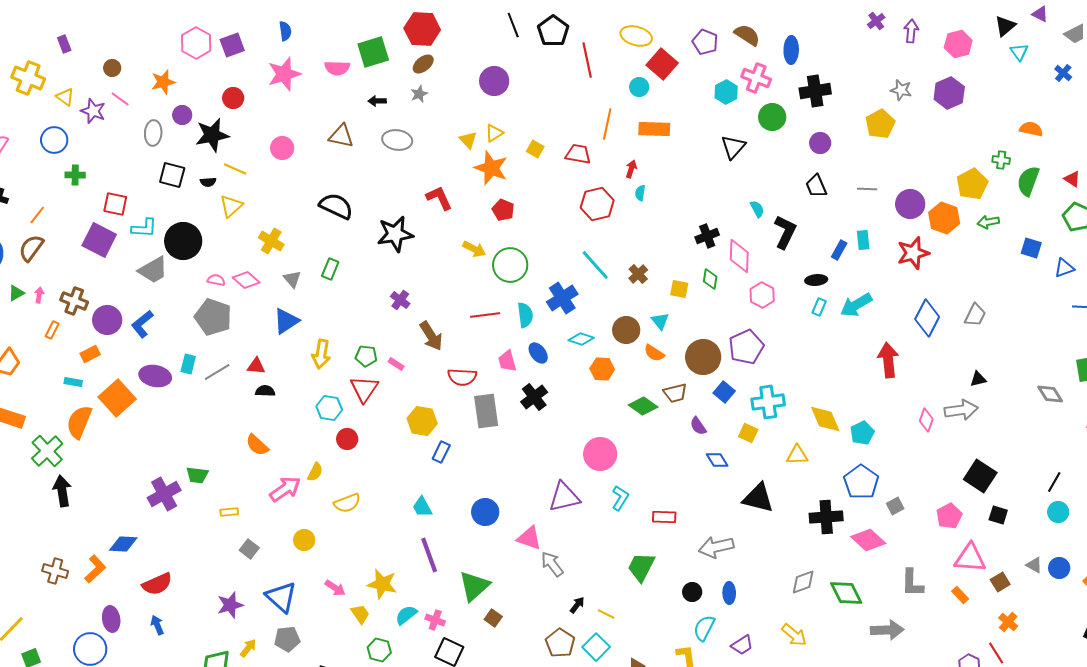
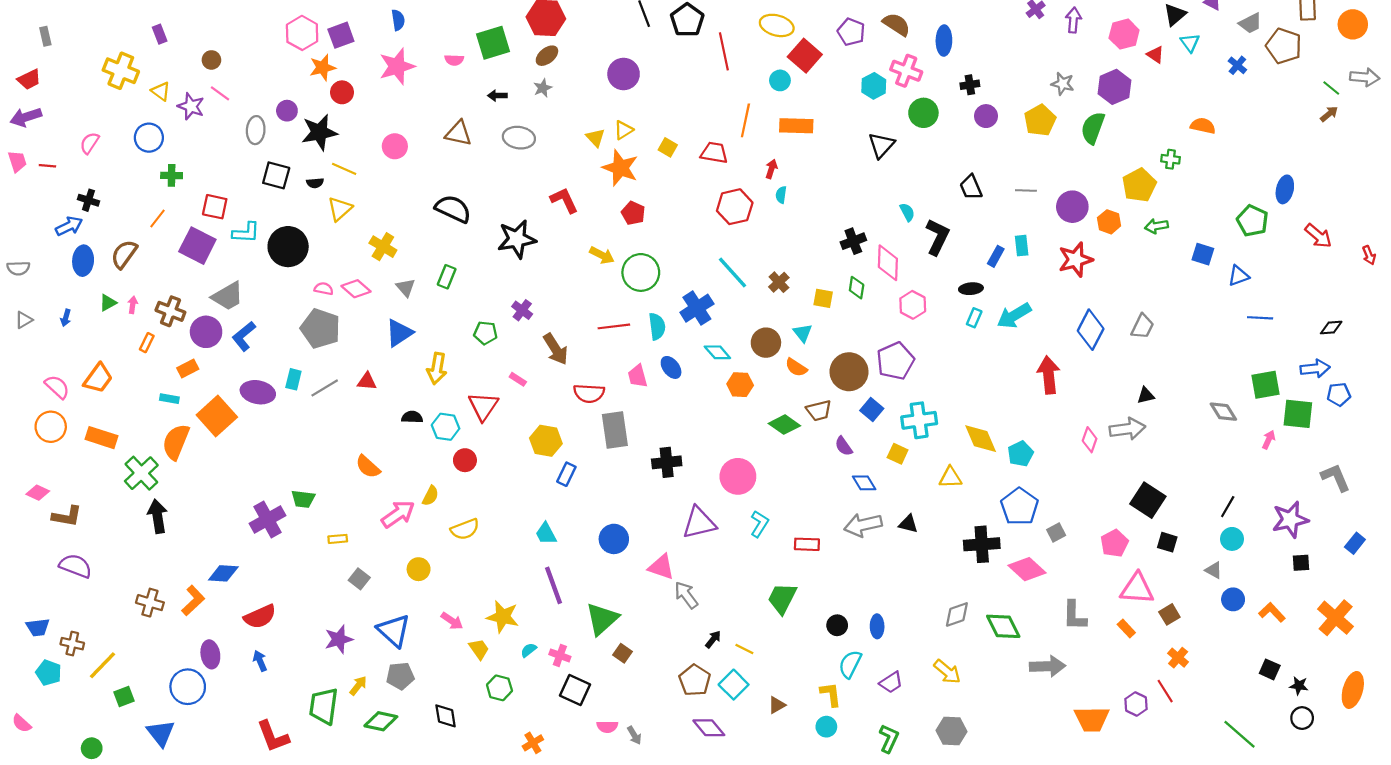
pink semicircle: (337, 68) -> (454, 60), size x0.7
orange star: (163, 82) -> (323, 68), moved
black cross: (815, 91) -> (970, 85), size x0.6
purple circle: (820, 143) -> (986, 116), moved
red triangle: (1072, 179) -> (1155, 55), moved
green semicircle: (1028, 181) -> (1093, 128), moved
orange line: (37, 215) -> (158, 219), moved
orange hexagon: (944, 218) -> (1109, 222), size x0.7
gray trapezoid: (153, 270) -> (228, 296), moved
cyan diamond: (581, 339) -> (717, 352), turned 30
green pentagon: (366, 356) -> (485, 333), moved
black semicircle: (265, 391) -> (412, 417), moved
black cross: (534, 397) -> (667, 462), moved, turned 32
black triangle: (758, 498) -> (908, 524), size x0.6
gray arrow: (716, 547) -> (863, 525), moved
gray triangle: (1034, 565) -> (1214, 570), moved
cyan semicircle: (406, 615) -> (529, 650), size x0.7

